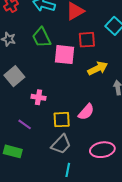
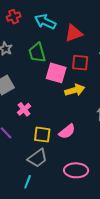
yellow arrow: (98, 68) -> (75, 90), moved
pink cross: (38, 97) -> (24, 109), turned 32
cyan line: (68, 170) -> (28, 182), moved

